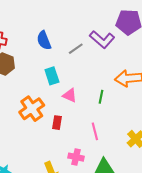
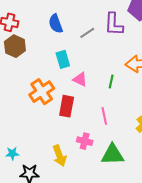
purple L-shape: (102, 39) -> (114, 24), turned 50
red rectangle: (57, 123) -> (67, 106), size x1.5

